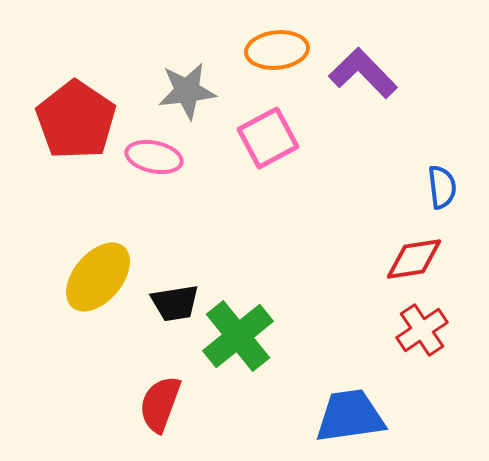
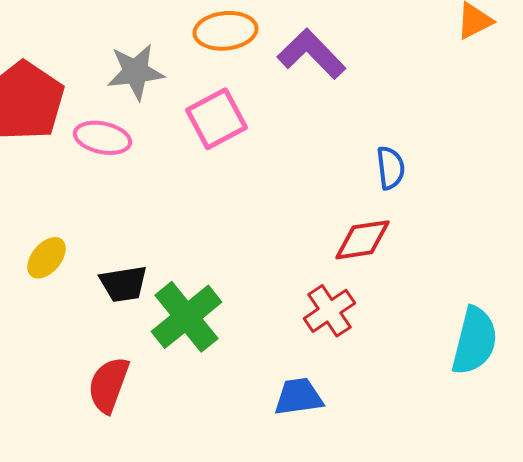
yellow ellipse: (98, 277) -> (46, 258), size x0.6
red cross: (422, 330) -> (330, 311), moved
blue trapezoid: (350, 416) -> (298, 397), size x0.7

